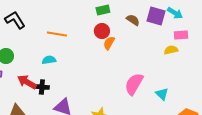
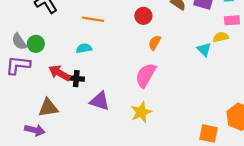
orange semicircle: (109, 43) -> (155, 43), moved
pink semicircle: (134, 84) -> (146, 75), moved
cyan triangle: (162, 94) -> (204, 49), moved

